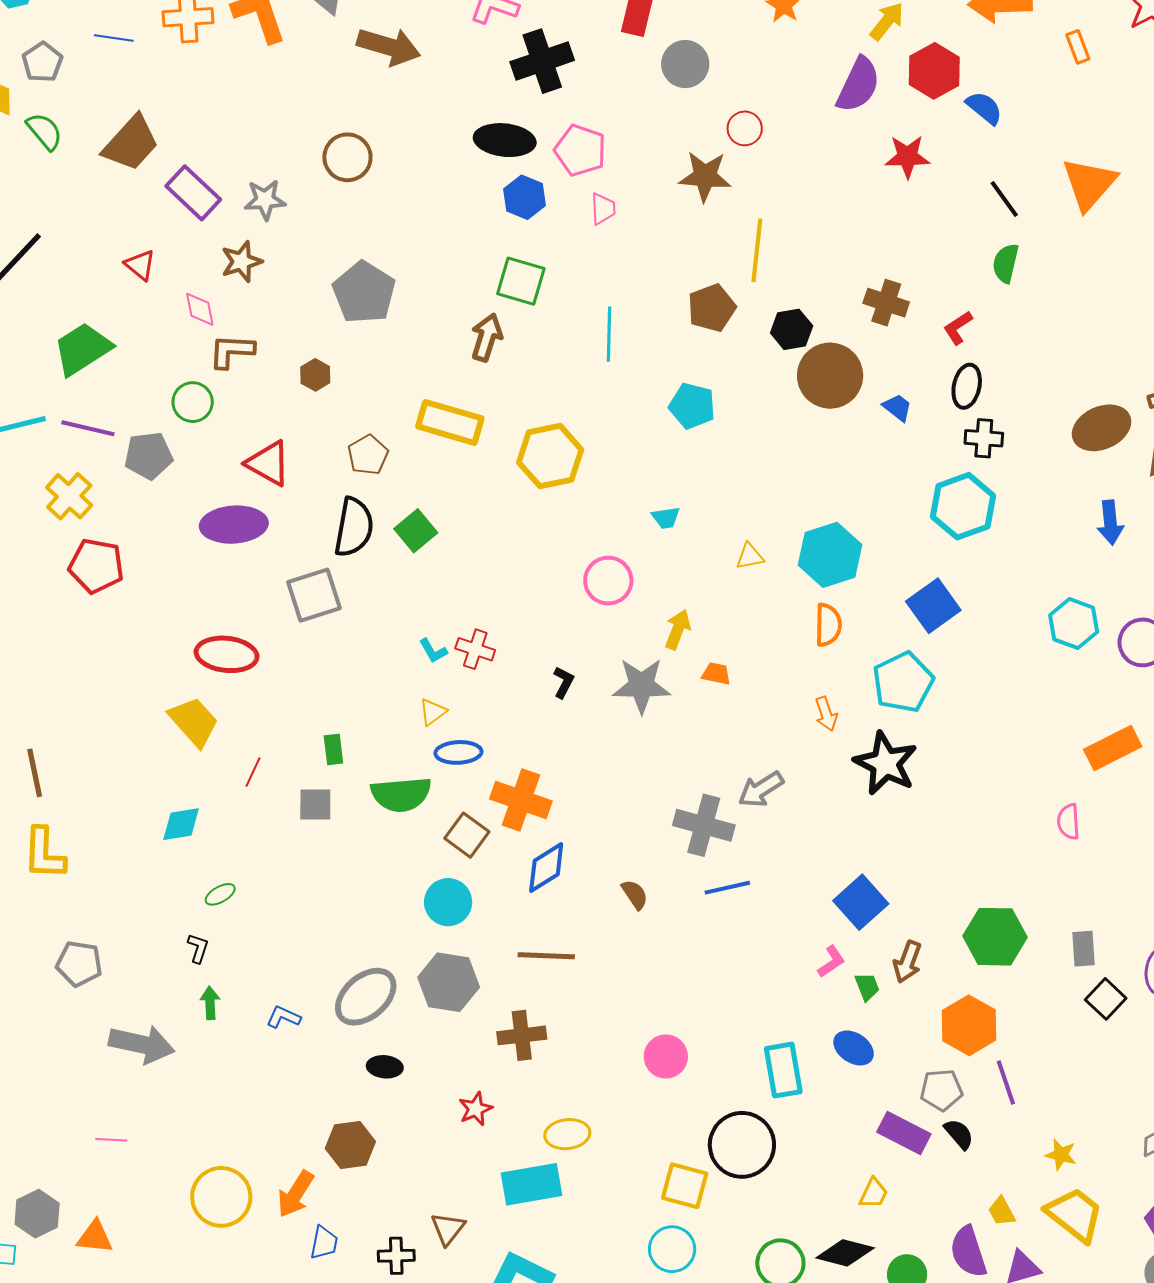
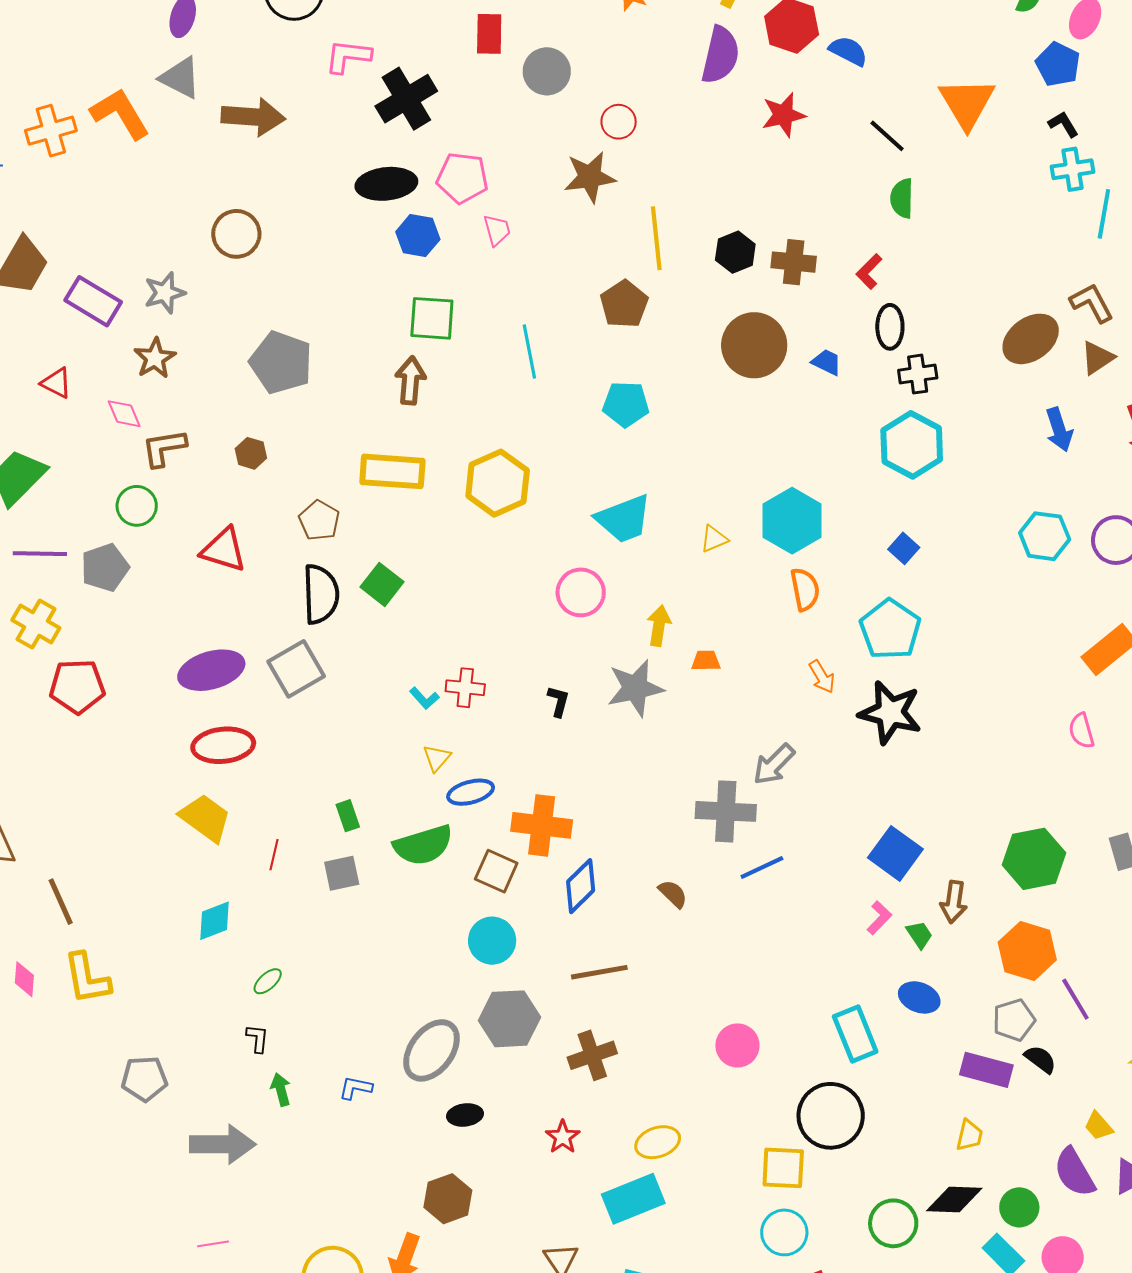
black hexagon: (792, 329) -> (735, 252), moved
cyan trapezoid: (666, 518) -> (624, 519), size x2.0
purple ellipse: (234, 525) -> (211, 670), moved
blue square: (933, 606) -> (904, 548), size x0.6

